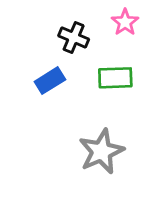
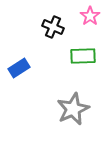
blue rectangle: (50, 81) -> (19, 68), moved

